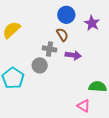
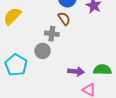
purple arrow: (73, 55) -> (76, 71), moved

